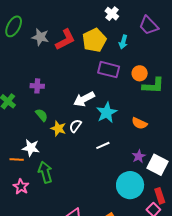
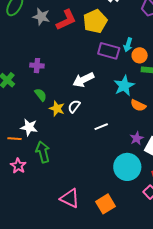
cyan arrow: (123, 42) -> (128, 45), moved
cyan star: (107, 113) -> (124, 86), moved

